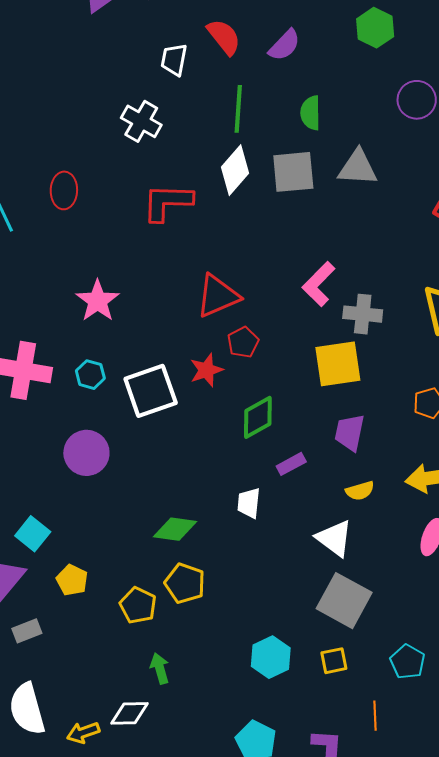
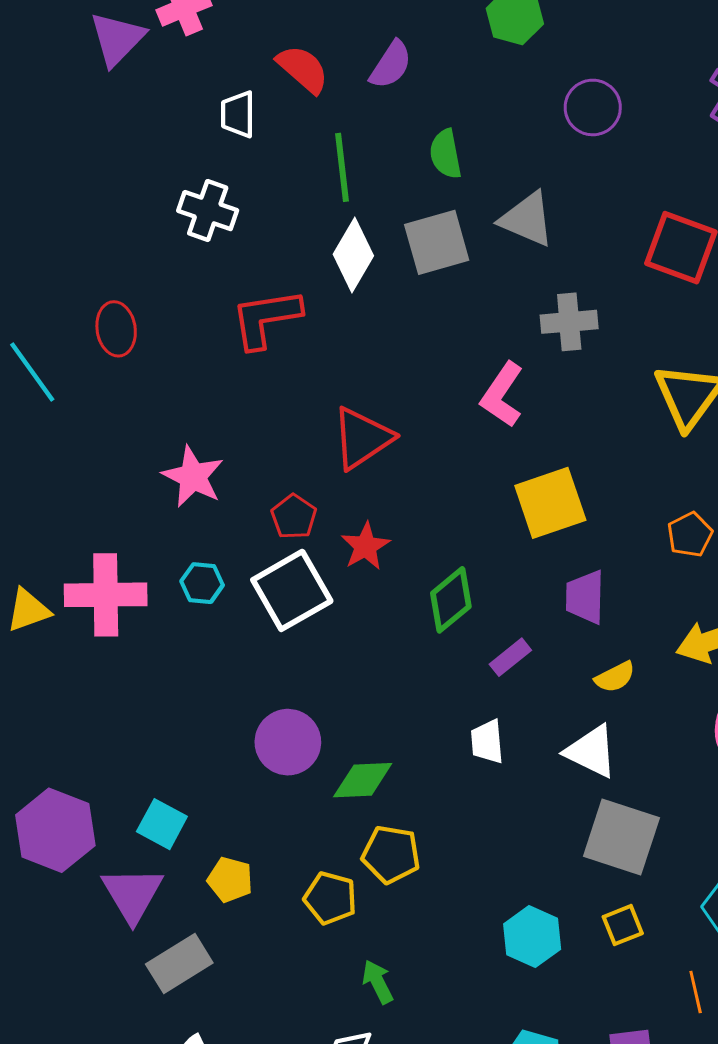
gray triangle: (358, 168) -> (527, 219), turned 30
gray cross: (363, 314) -> (569, 322), moved
red pentagon: (243, 342) -> (294, 517), moved
purple circle: (86, 453) -> (288, 742), moved
white trapezoid: (249, 503) -> (487, 742), moved
gray rectangle: (27, 631) -> (179, 963), size x1.5

